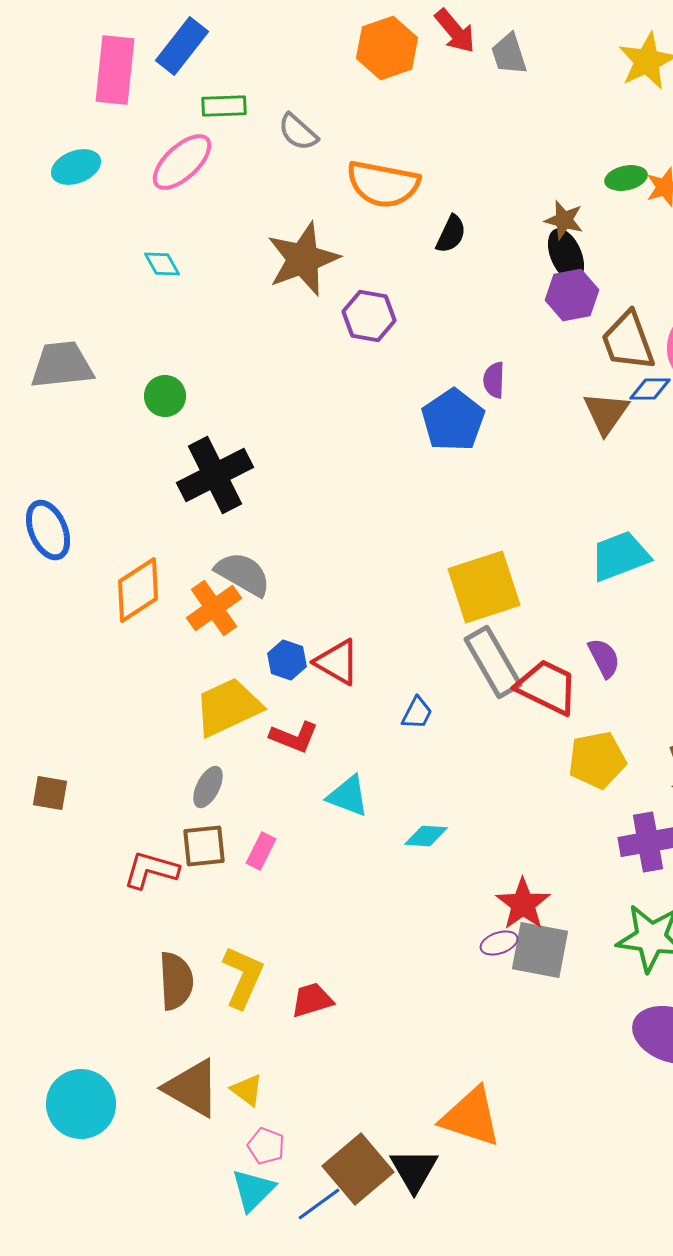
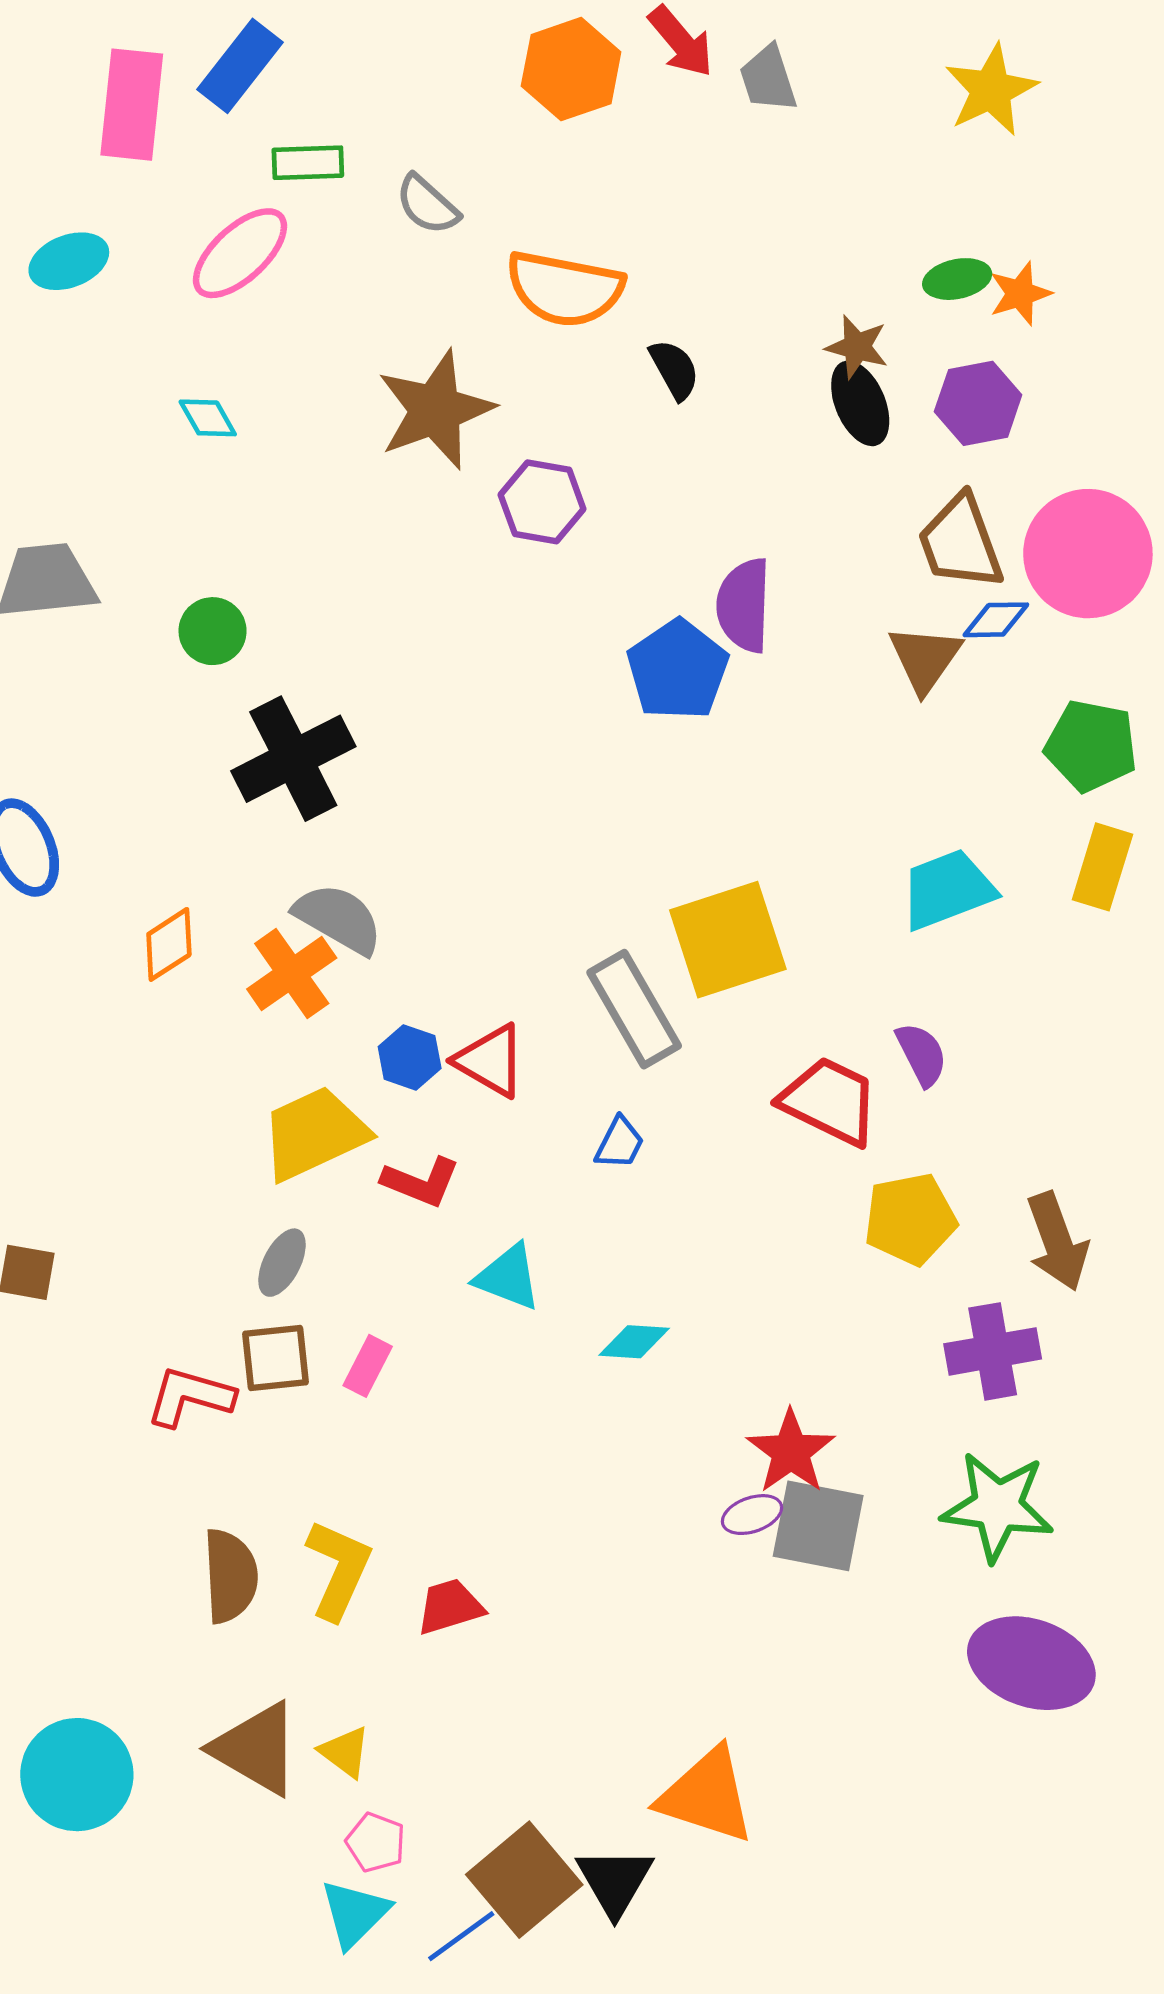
black semicircle: (451, 234) -> (674, 369), turned -54
purple hexagon: (572, 295) -> (978, 403), moved
purple semicircle: (494, 380) -> (744, 605), size x1.6
orange diamond: (138, 590) -> (169, 944), size x0.7
gray rectangle: (493, 662) -> (634, 1009), moved

